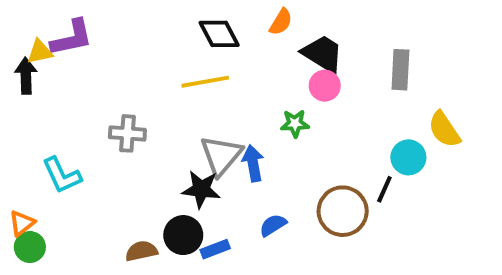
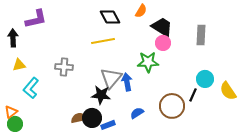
yellow triangle: (40, 52) -> (19, 65), moved
green star: (295, 124) -> (148, 62), size x1.5
yellow semicircle: (444, 129) -> (228, 91), moved
cyan L-shape: (62, 175) -> (31, 88), turned 65
brown semicircle: (141, 251) -> (79, 118), moved

